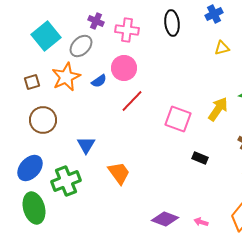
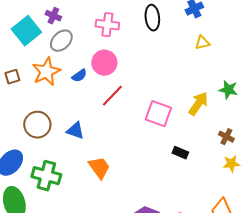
purple cross: (96, 21) -> (53, 16), moved
brown circle: (43, 120) -> (37, 125), moved
blue triangle: (86, 145) -> (75, 131), moved, turned -42
green cross: (66, 181) -> (46, 176), turned 36

